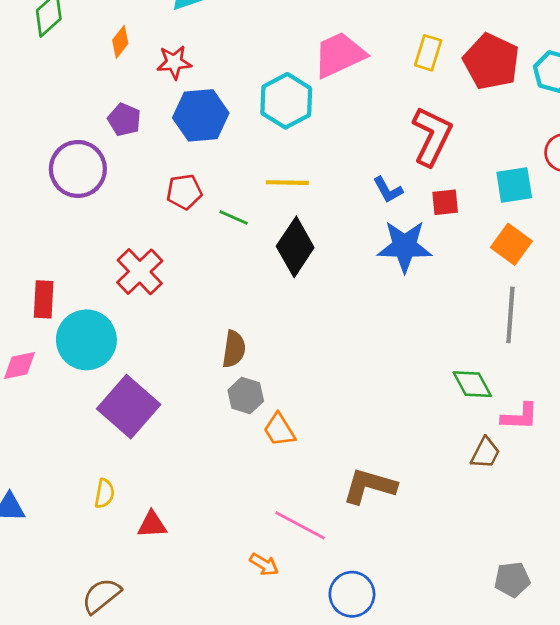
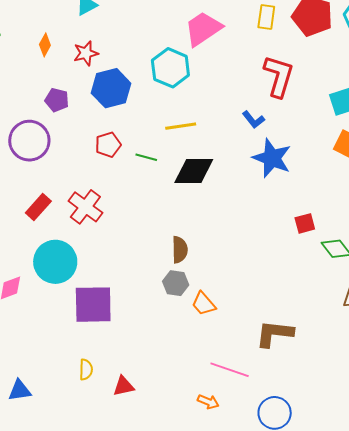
red square: (445, 202) -> (305, 223), moved
blue star: (405, 246) -> (272, 158), turned 30
black diamond: (295, 247) -> (194, 171), turned 66
red rectangle: (44, 299) -> (38, 207), moved, turned 48
brown semicircle: (234, 349) -> (180, 250), moved
purple square: (129, 407) -> (93, 305), turned -33

